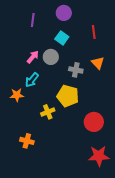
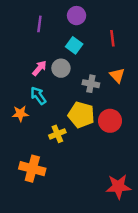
cyan arrow: (32, 80) -> (38, 96), turned 105
red circle: (94, 122) -> (110, 121), moved
orange cross: (27, 141) -> (32, 169), size x1.5

